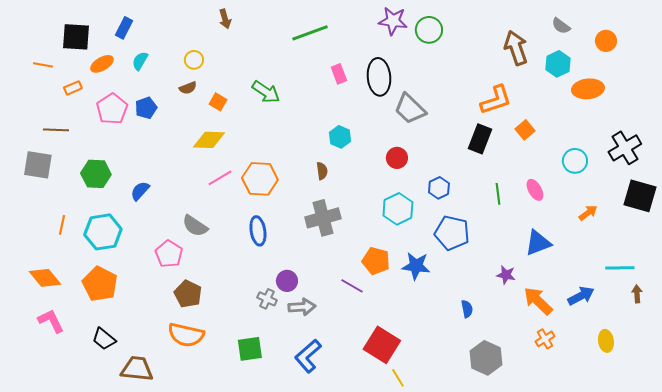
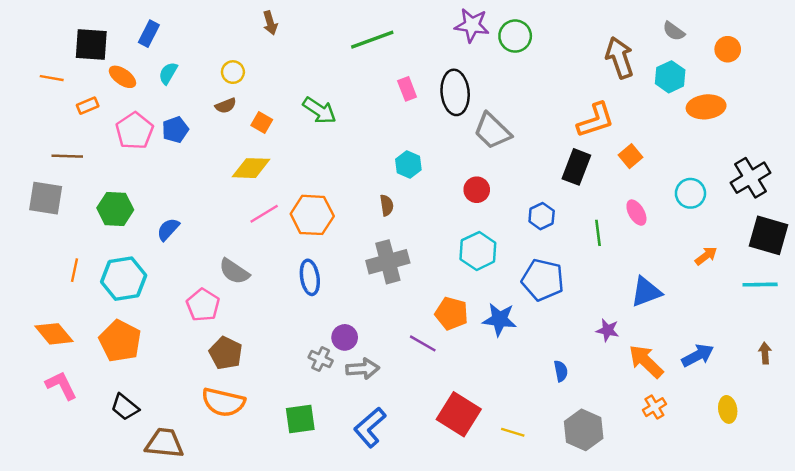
orange ellipse: (102, 64) -> (122, 77), turned 65
blue hexagon: (439, 188) -> (542, 216), moved
pink ellipse: (535, 190) -> (636, 213), moved
cyan line: (620, 268) -> (760, 285), moved
yellow line: (398, 378) -> (513, 432), moved, turned -42

